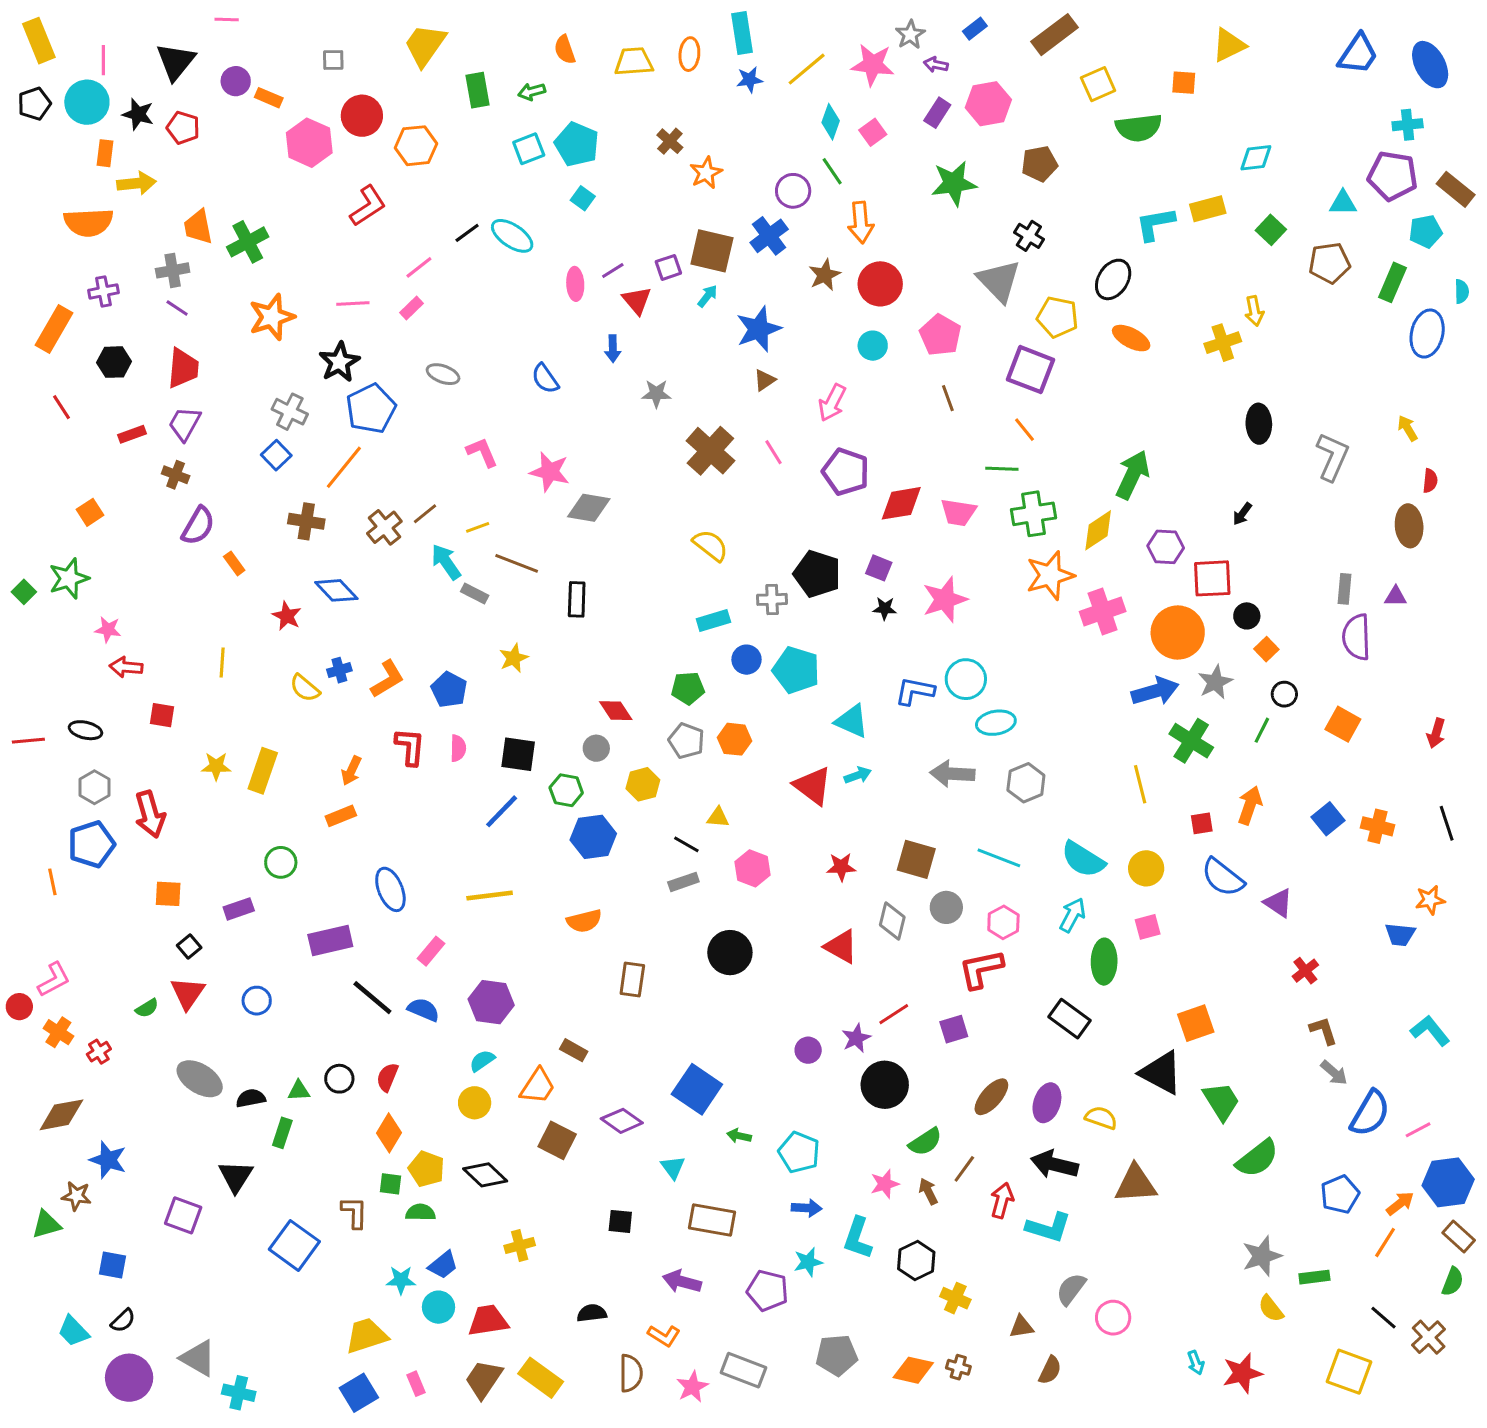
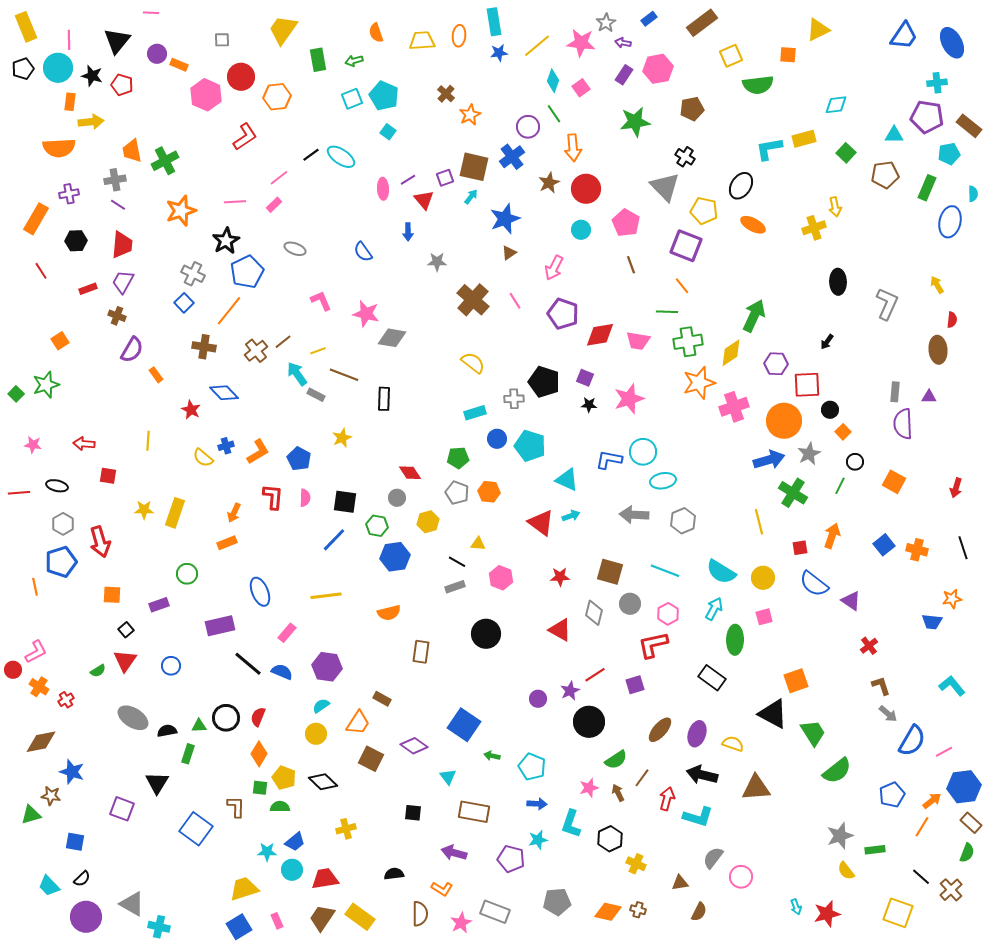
pink star: (108, 630) -> (33, 445), moved
black circle: (339, 1079) -> (226, 718), size x1.4

